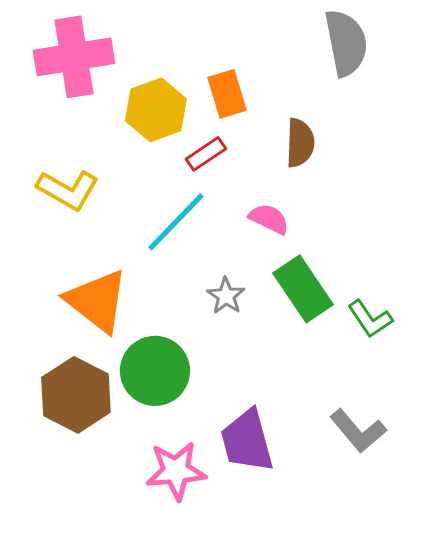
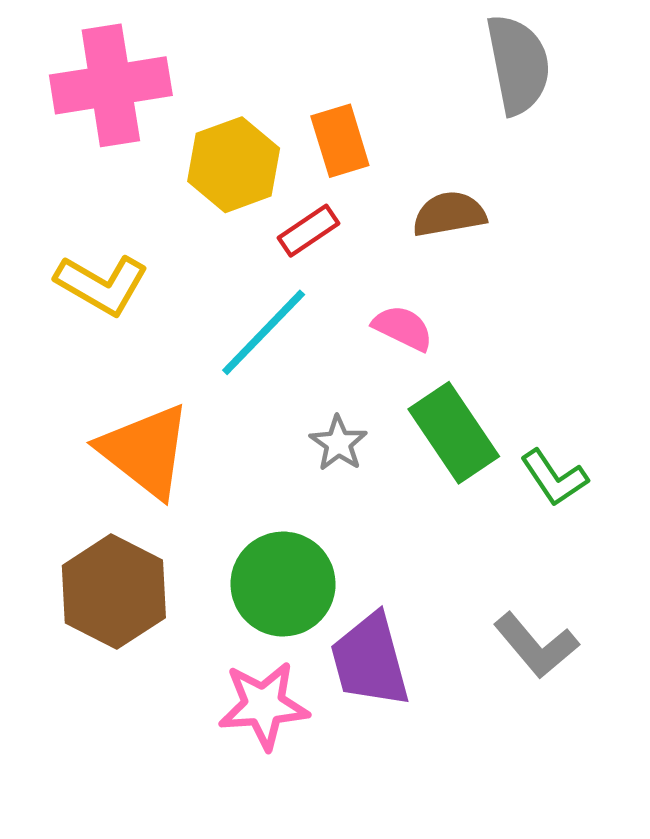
brown semicircle: (300, 143) -> (449, 214), turned -102
green circle: (155, 371) -> (283, 584), moved

